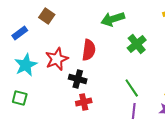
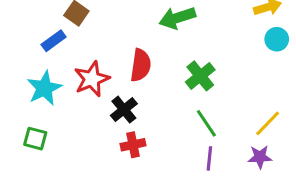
blue rectangle: (20, 33) -> (54, 41), moved
green cross: (137, 44) -> (200, 76), moved
black cross: (78, 79) -> (124, 110), turned 36

